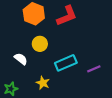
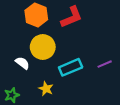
yellow circle: (40, 44) -> (43, 47), size x1.5
purple line: (94, 69) -> (105, 64), moved

